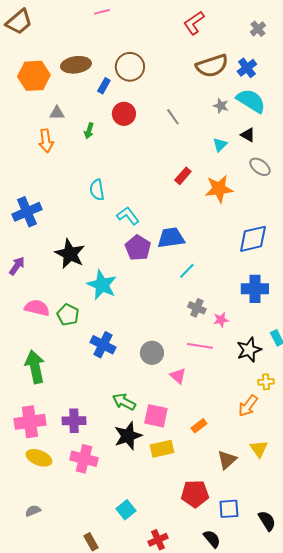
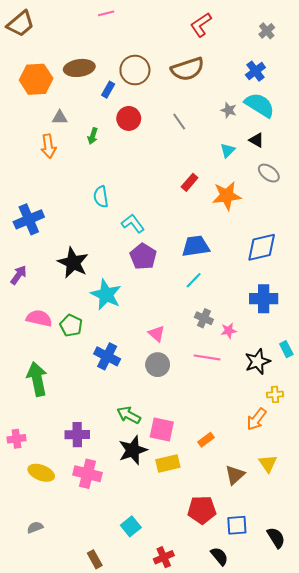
brown semicircle: (212, 66) -> (187, 69), moved
blue trapezoid: (171, 238) -> (196, 246), moved
pink triangle: (178, 376) -> (157, 334), moved
pink cross: (30, 422) -> (16, 439), moved, size x0.6

